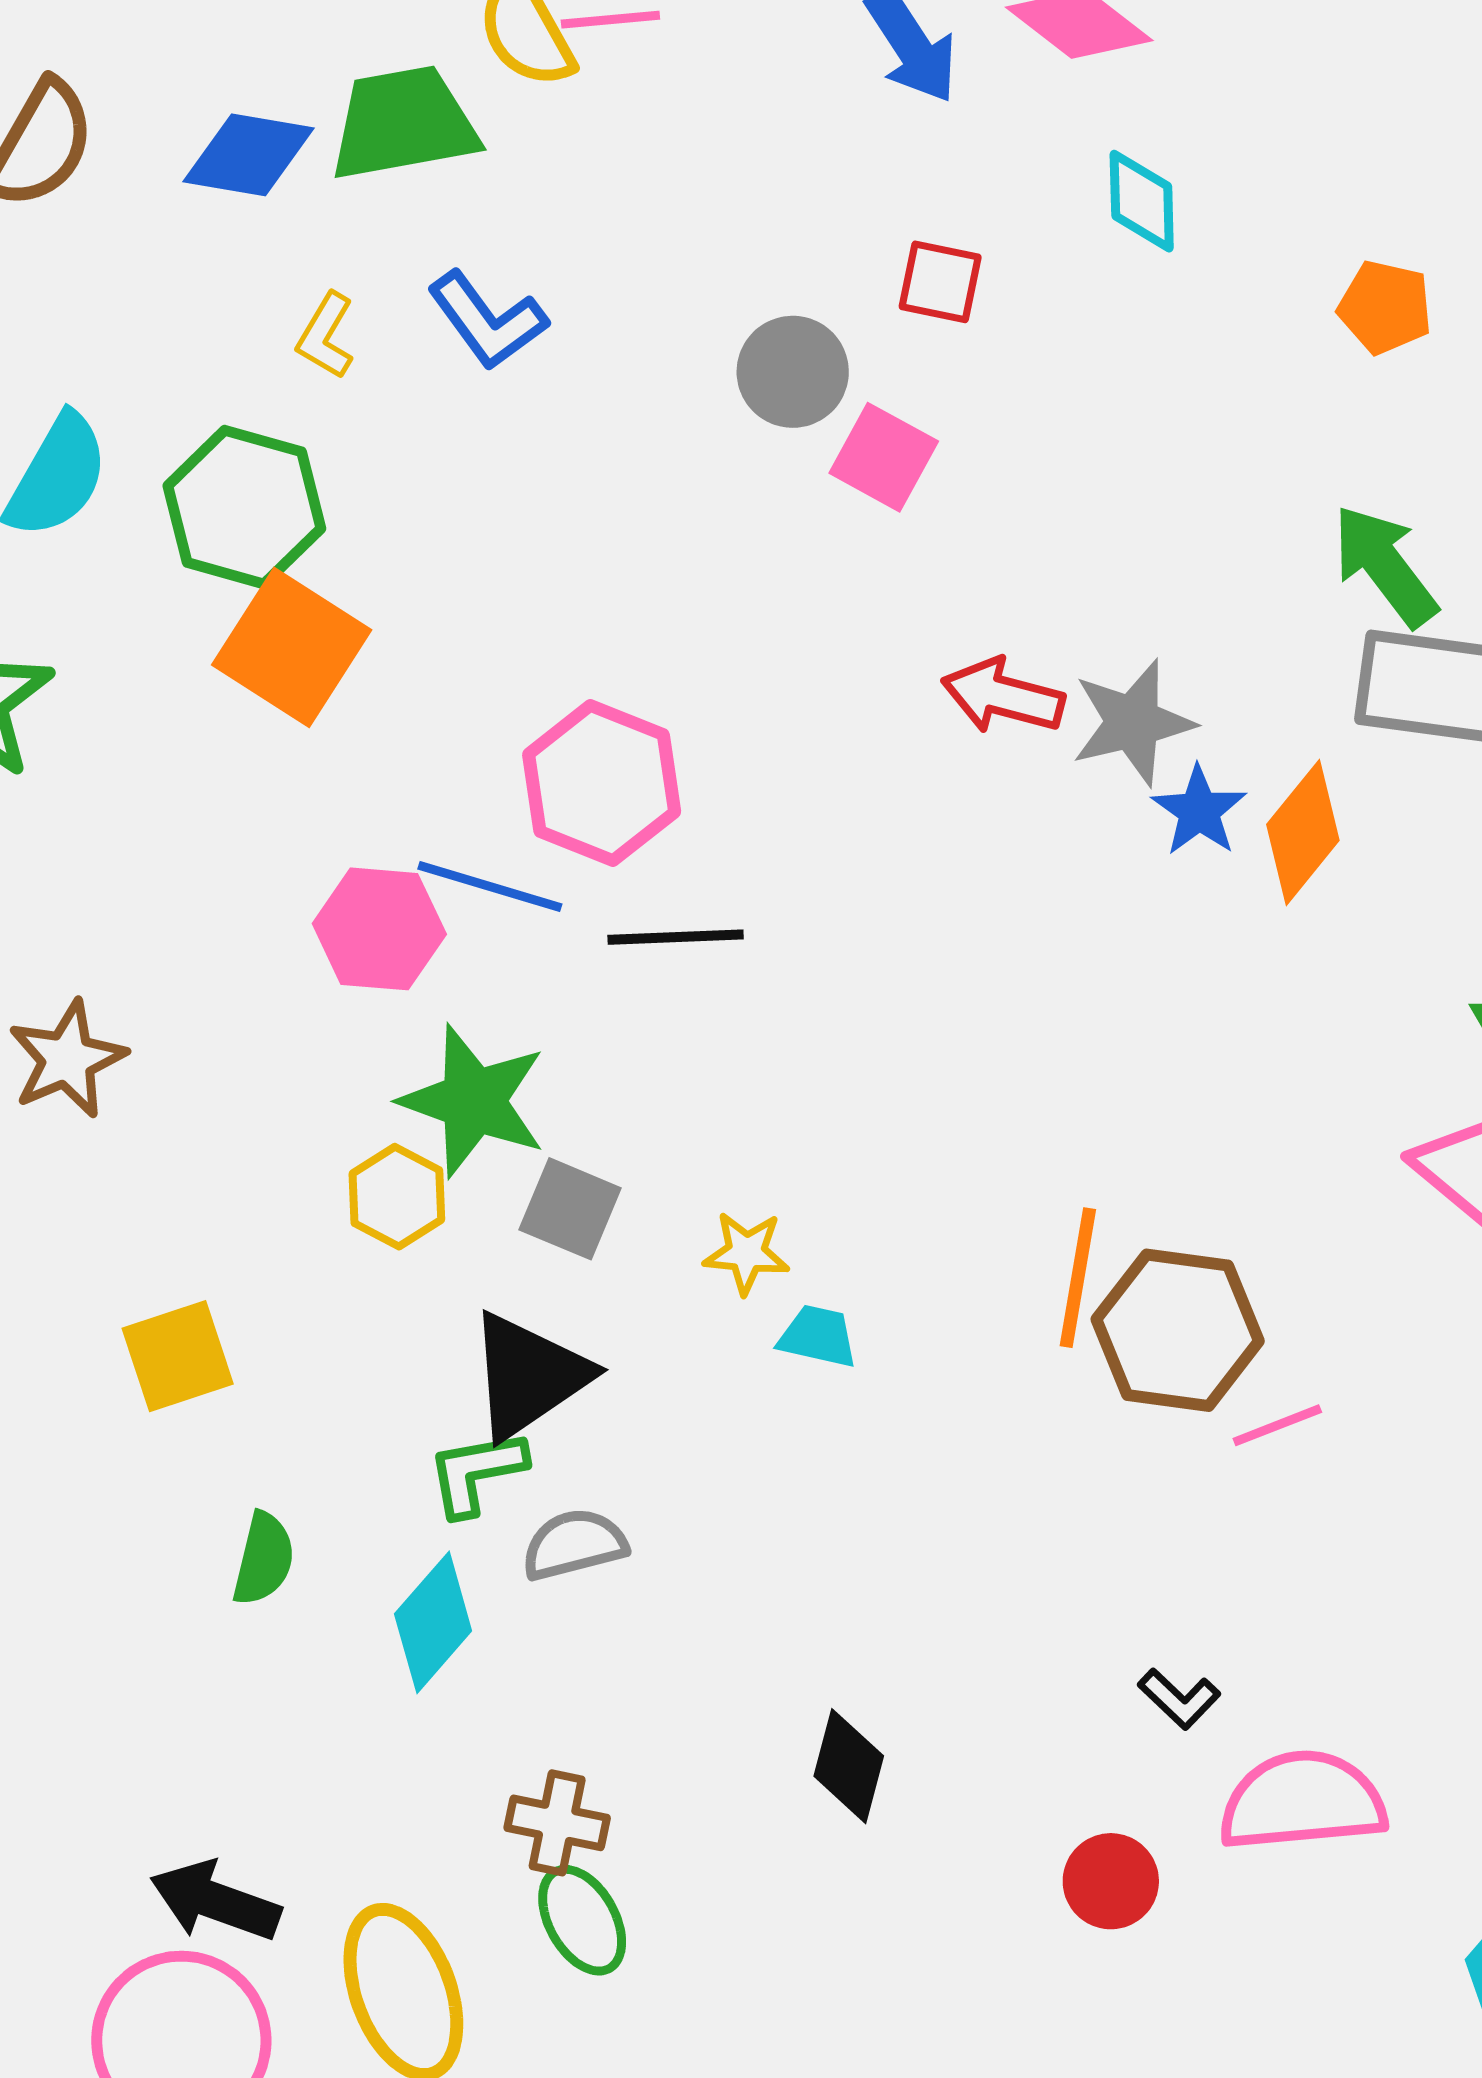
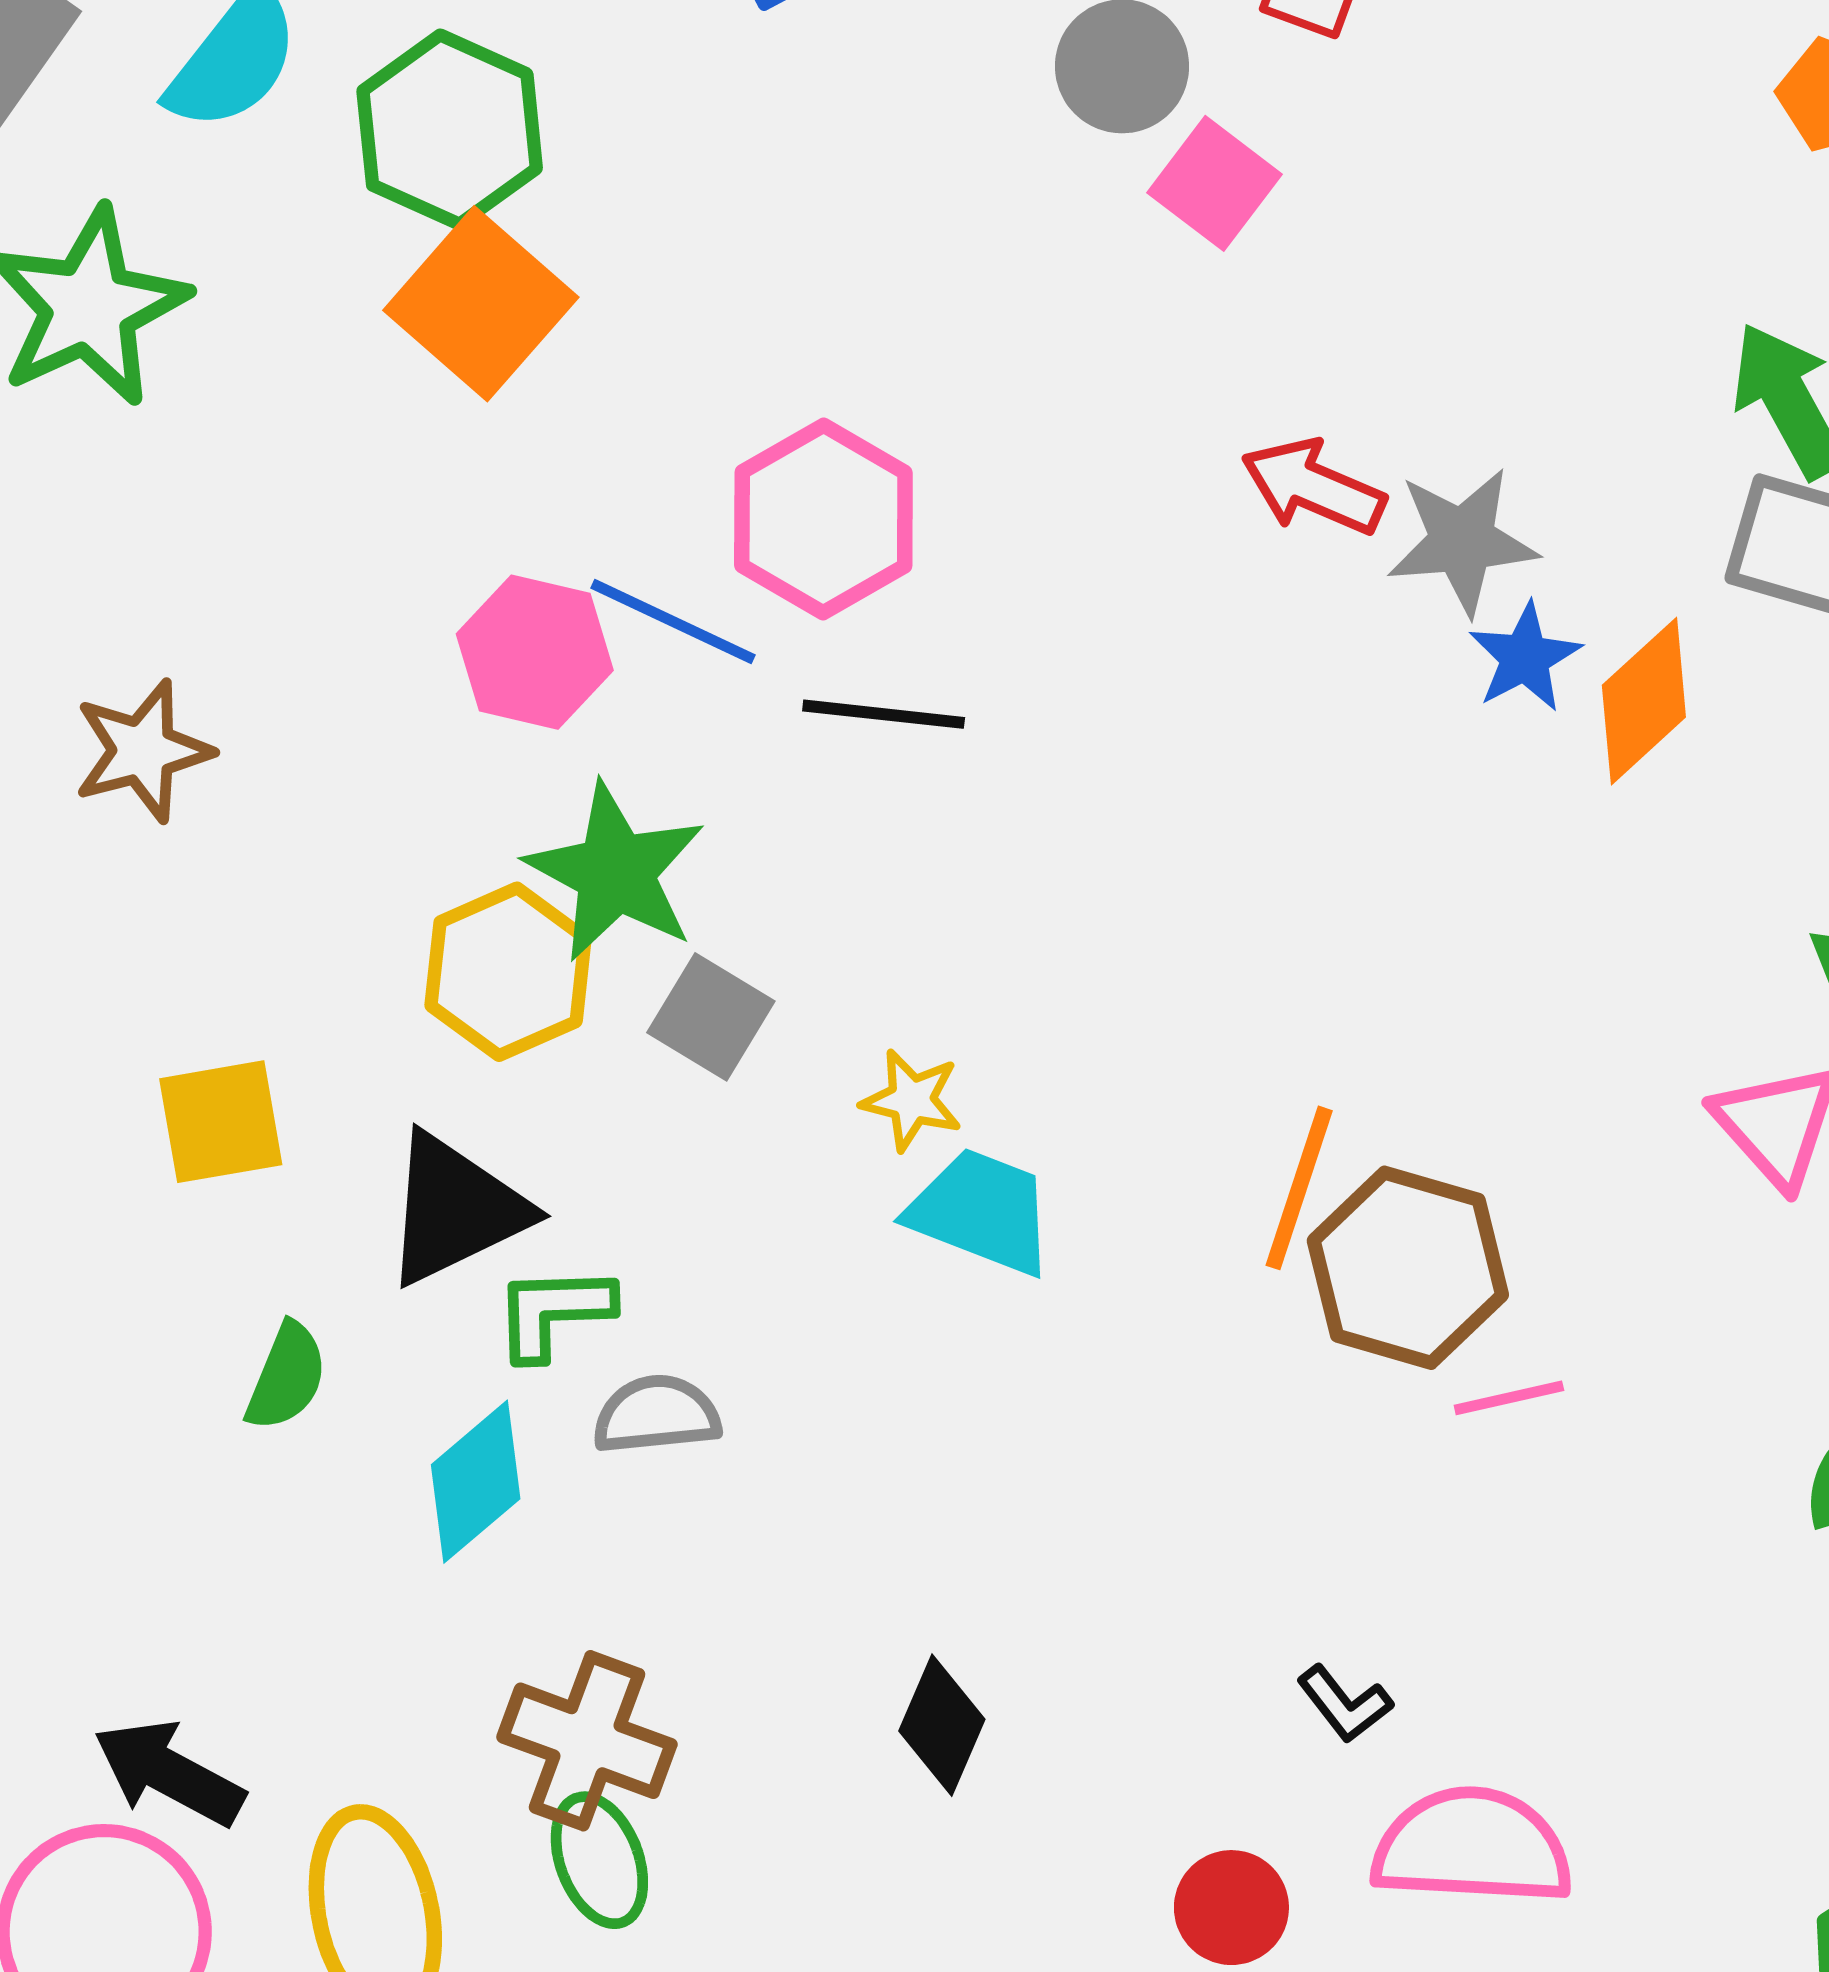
yellow hexagon: (397, 1197) -> (508, 972), size x1.4
cyan trapezoid: (818, 1336) -> (981, 1212), size x1.6
black triangle: (528, 1376) -> (455, 1209), moved
brown cross: (557, 1823) -> (587, 1741), size x1.4

